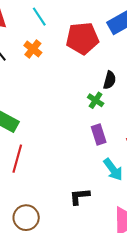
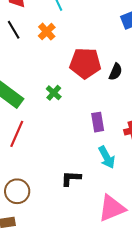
red pentagon: (82, 38) -> (85, 63), moved
green cross: (96, 100) -> (54, 93), moved

